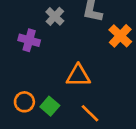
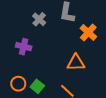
purple cross: (29, 40) -> (24, 47), moved
orange triangle: (78, 76) -> (76, 63), moved

